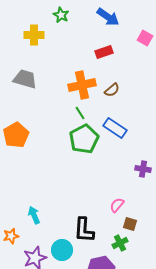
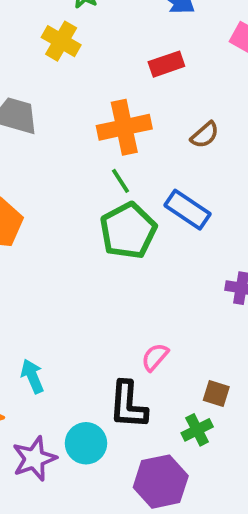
yellow cross: (34, 35) -> (61, 41), moved, turned 30
brown semicircle: (112, 90) -> (205, 135), moved
pink semicircle: (117, 205) -> (155, 357), moved

